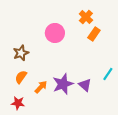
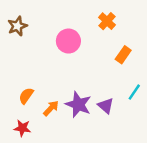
orange rectangle: (94, 34) -> (123, 55), moved
brown star: (21, 53) -> (17, 26), moved
purple star: (63, 84) -> (78, 104), turned -30

